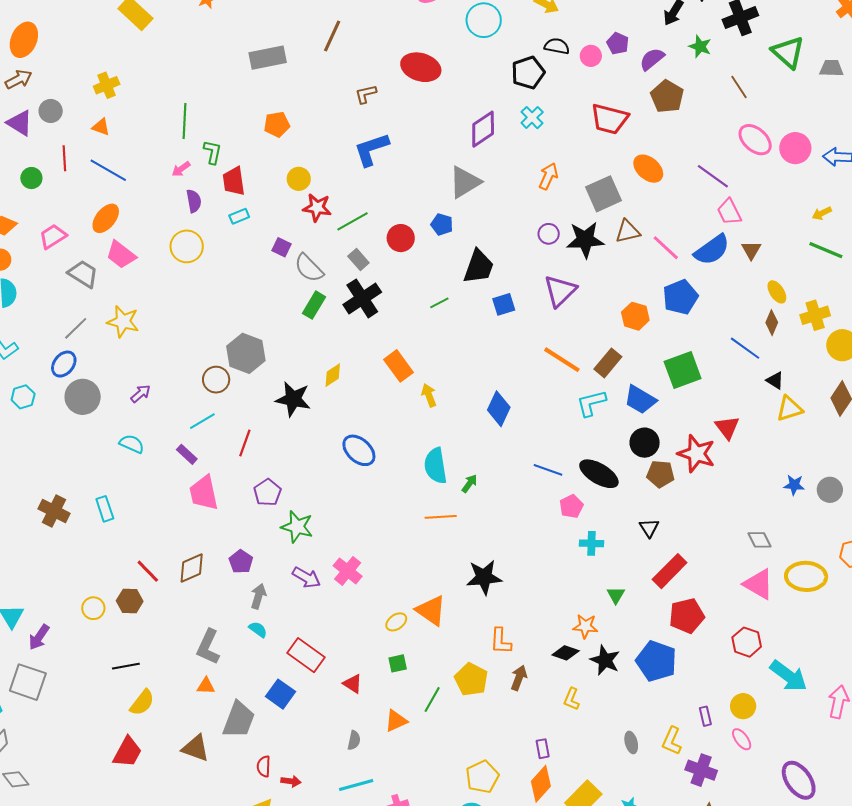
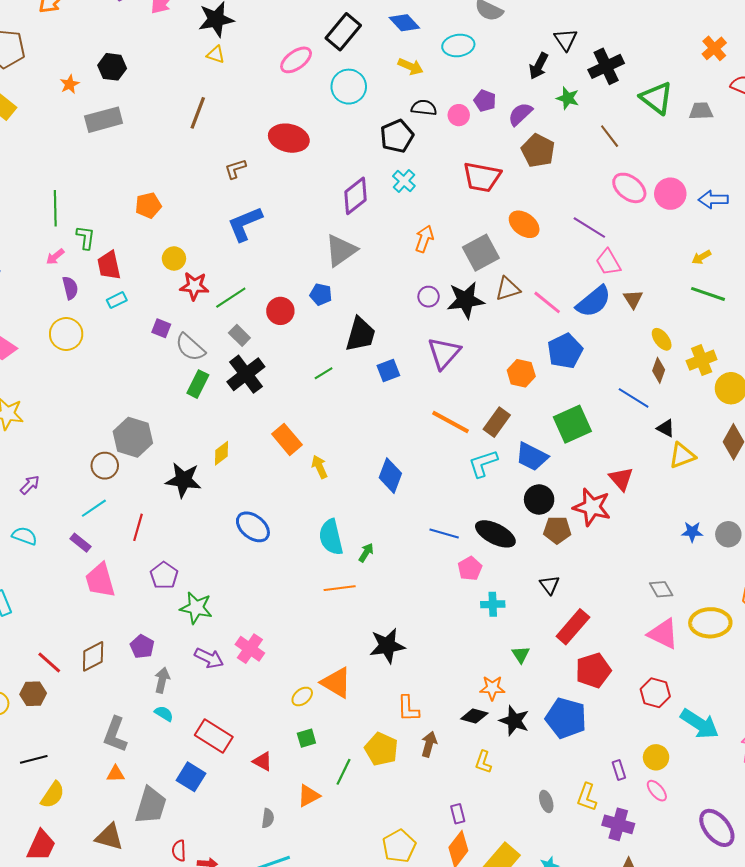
gray rectangle: (268, 58) -> (104, 120), moved

